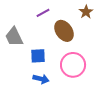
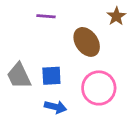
purple line: (43, 13) -> (46, 16), moved, turned 32
gray trapezoid: (14, 37) -> (19, 76), moved

